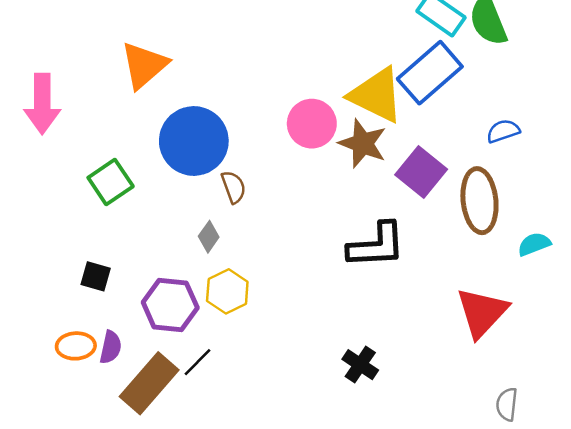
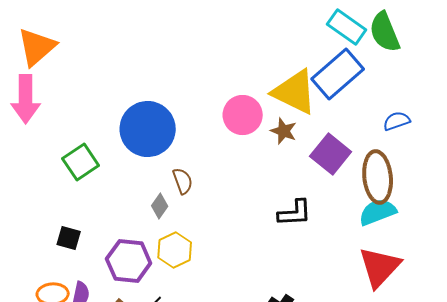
orange triangle: (144, 65) -> (37, 47), moved
brown star: (363, 143) -> (284, 131), size x0.7
brown semicircle: (234, 187) -> (183, 181), moved
cyan semicircle: (534, 244) -> (378, 212), moved, size x1.4
black L-shape: (376, 245) -> (295, 213), size x0.7

